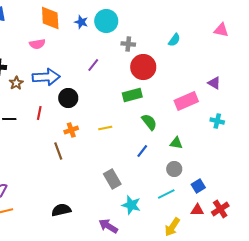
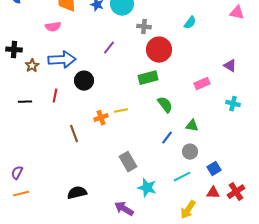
pink rectangle: (186, 101) -> (202, 84), size x0.7
orange cross: (71, 130) -> (101, 118), moved
blue line: (142, 151) -> (167, 138), moved

